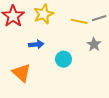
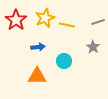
yellow line: (79, 21) -> (67, 25), moved
orange triangle: (22, 73) -> (37, 76), moved, turned -42

